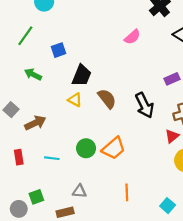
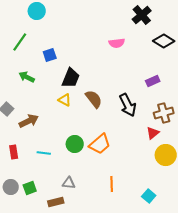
pink semicircle: (132, 37) -> (117, 43), turned 35
gray circle: (19, 209) -> (11, 187), moved

